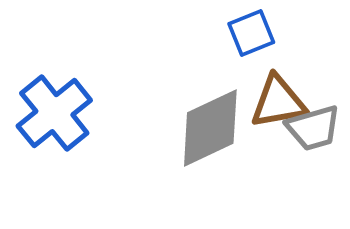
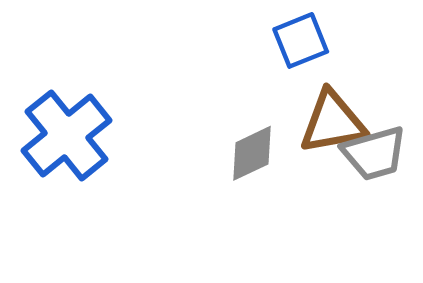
gray diamond: (210, 128) -> (252, 153), size x0.6

